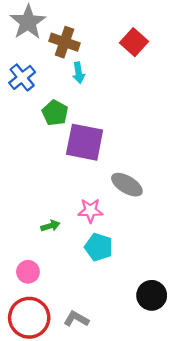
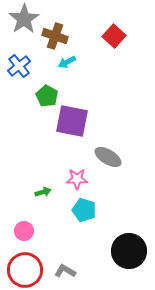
cyan arrow: (79, 73) -> (67, 62), turned 72
black circle: (152, 295) -> (129, 251), size x1.4

